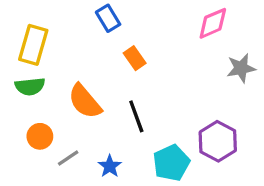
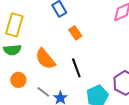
gray line: (68, 158) -> (43, 92), moved, turned 72

